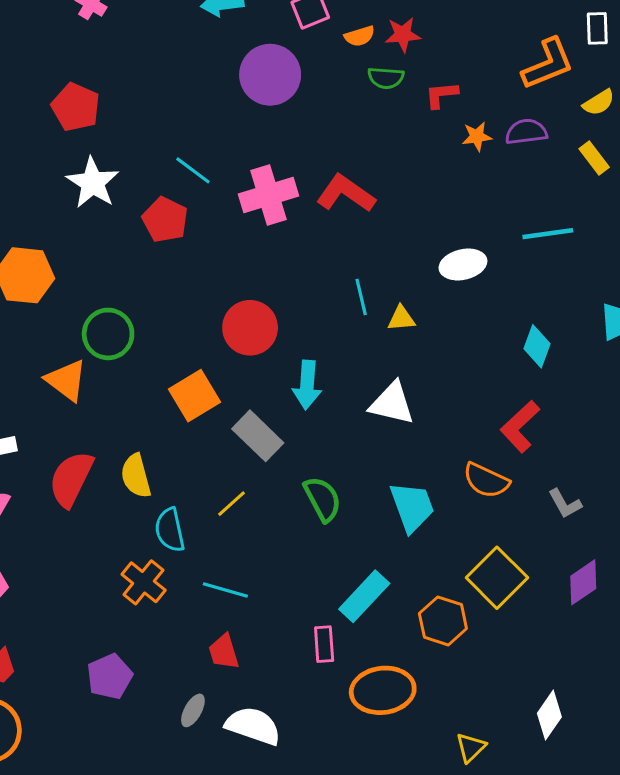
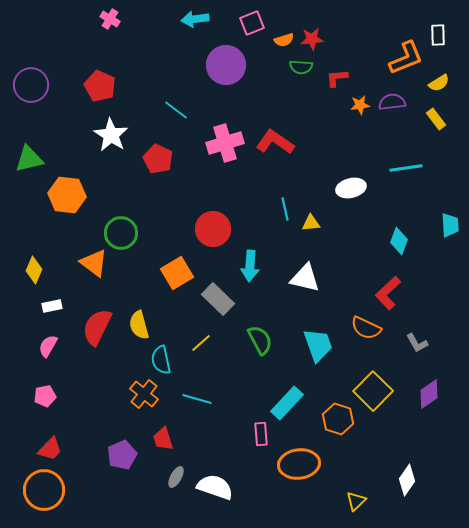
cyan line: (193, 170) -> (176, 110), moved
red trapezoid: (224, 652) -> (163, 439), moved

